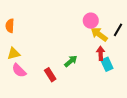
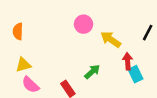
pink circle: (91, 21) -> (84, 24), moved
yellow arrow: (99, 34) -> (111, 39), moved

